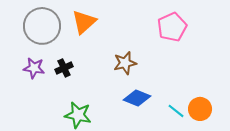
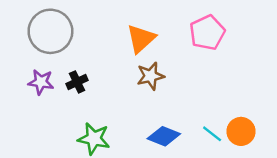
orange triangle: (84, 22) -> (141, 39), moved
blue diamond: (137, 98) -> (164, 136), moved

